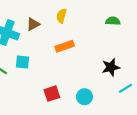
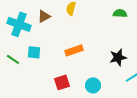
orange rectangle: (65, 46) -> (74, 50), moved

